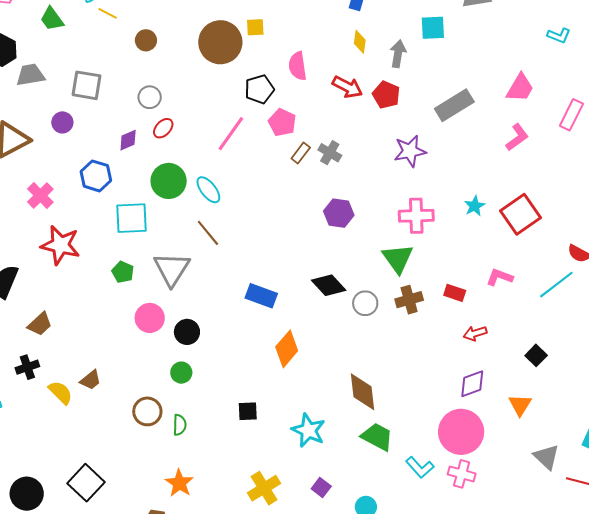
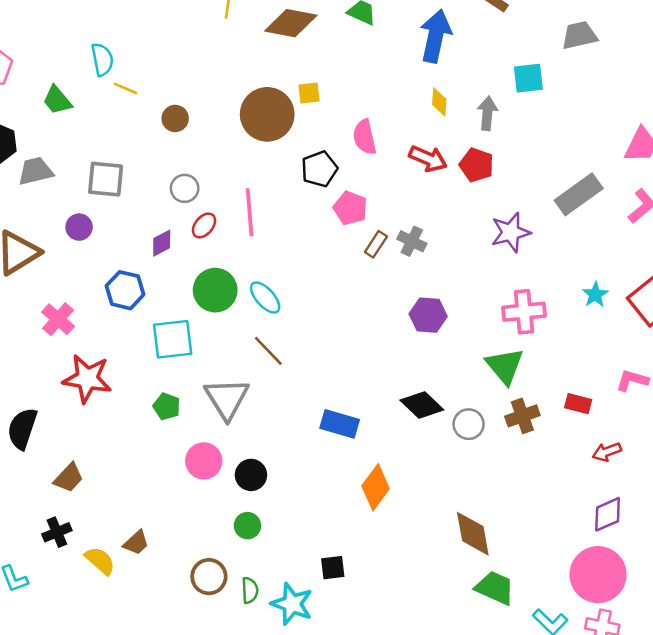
gray rectangle: (454, 105) -> (579, 194), moved
pink line: (231, 134) -> (250, 212), moved, turned -36
cyan star: (308, 430) -> (292, 604), moved

